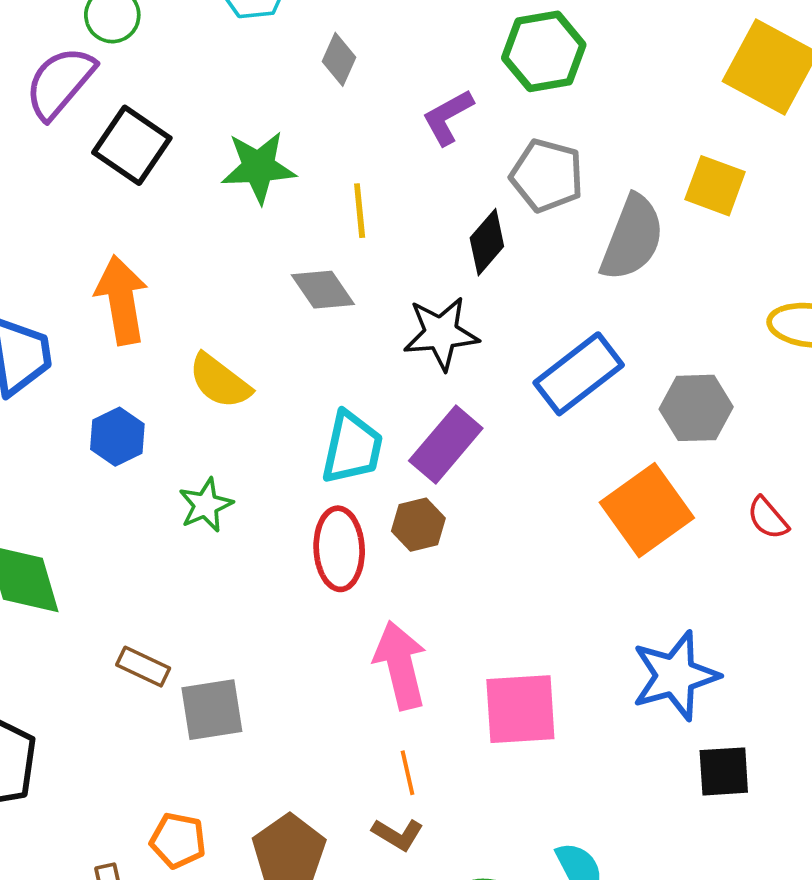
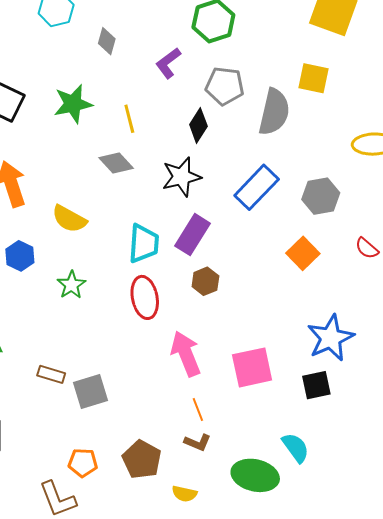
orange square: (647, 510) -> (303, 253), size x0.7
brown hexagon: (418, 525) -> (205, 281), moved
black square: (724, 771) -> (316, 385), moved

